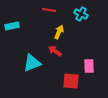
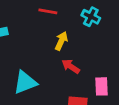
red arrow: (55, 51) -> (71, 66), moved

